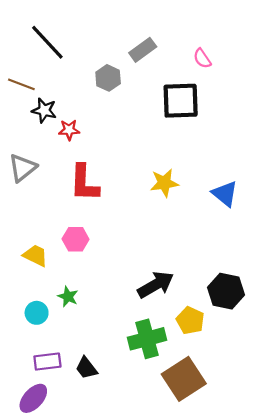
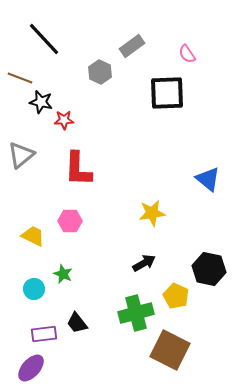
yellow star: (164, 183) -> (152, 213), moved
black arrow: (156, 285) -> (144, 263), size x0.7
black trapezoid: (86, 368) -> (77, 323), moved
brown square: (184, 379) -> (170, 350), turned -30

